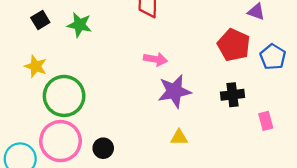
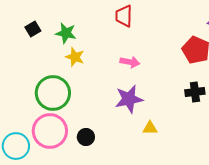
yellow star: (36, 66) -> (75, 57), moved
purple star: (174, 91) -> (129, 99), moved

